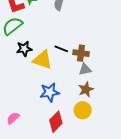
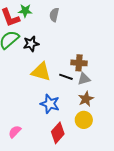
black star: (24, 49) -> (31, 44), moved
black line: (61, 49) -> (66, 77), moved
blue star: (50, 92) -> (50, 104), turned 30

